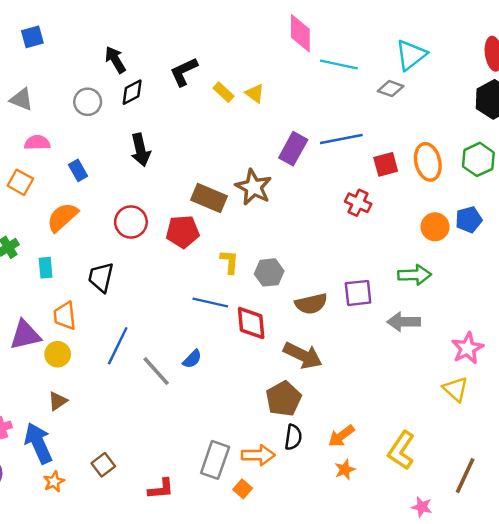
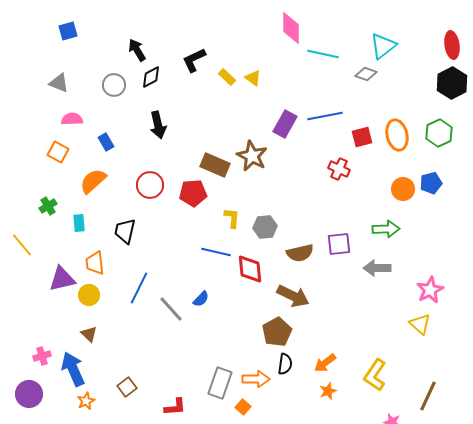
brown triangle: (58, 401) -> (89, 334), turned -42

